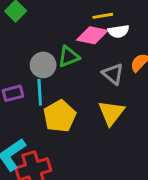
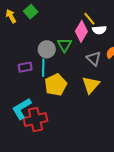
yellow line: (103, 16) -> (89, 19), turned 56
pink diamond: (92, 35) -> (81, 31), turned -75
green triangle: (69, 57) -> (64, 45), turned -42

